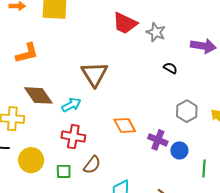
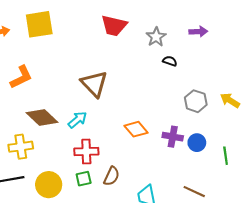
gray star: (156, 32) -> (156, 37), moved, turned 30
purple arrow: (203, 46) -> (198, 32), size x0.7
green square: (64, 171) -> (84, 179), moved

